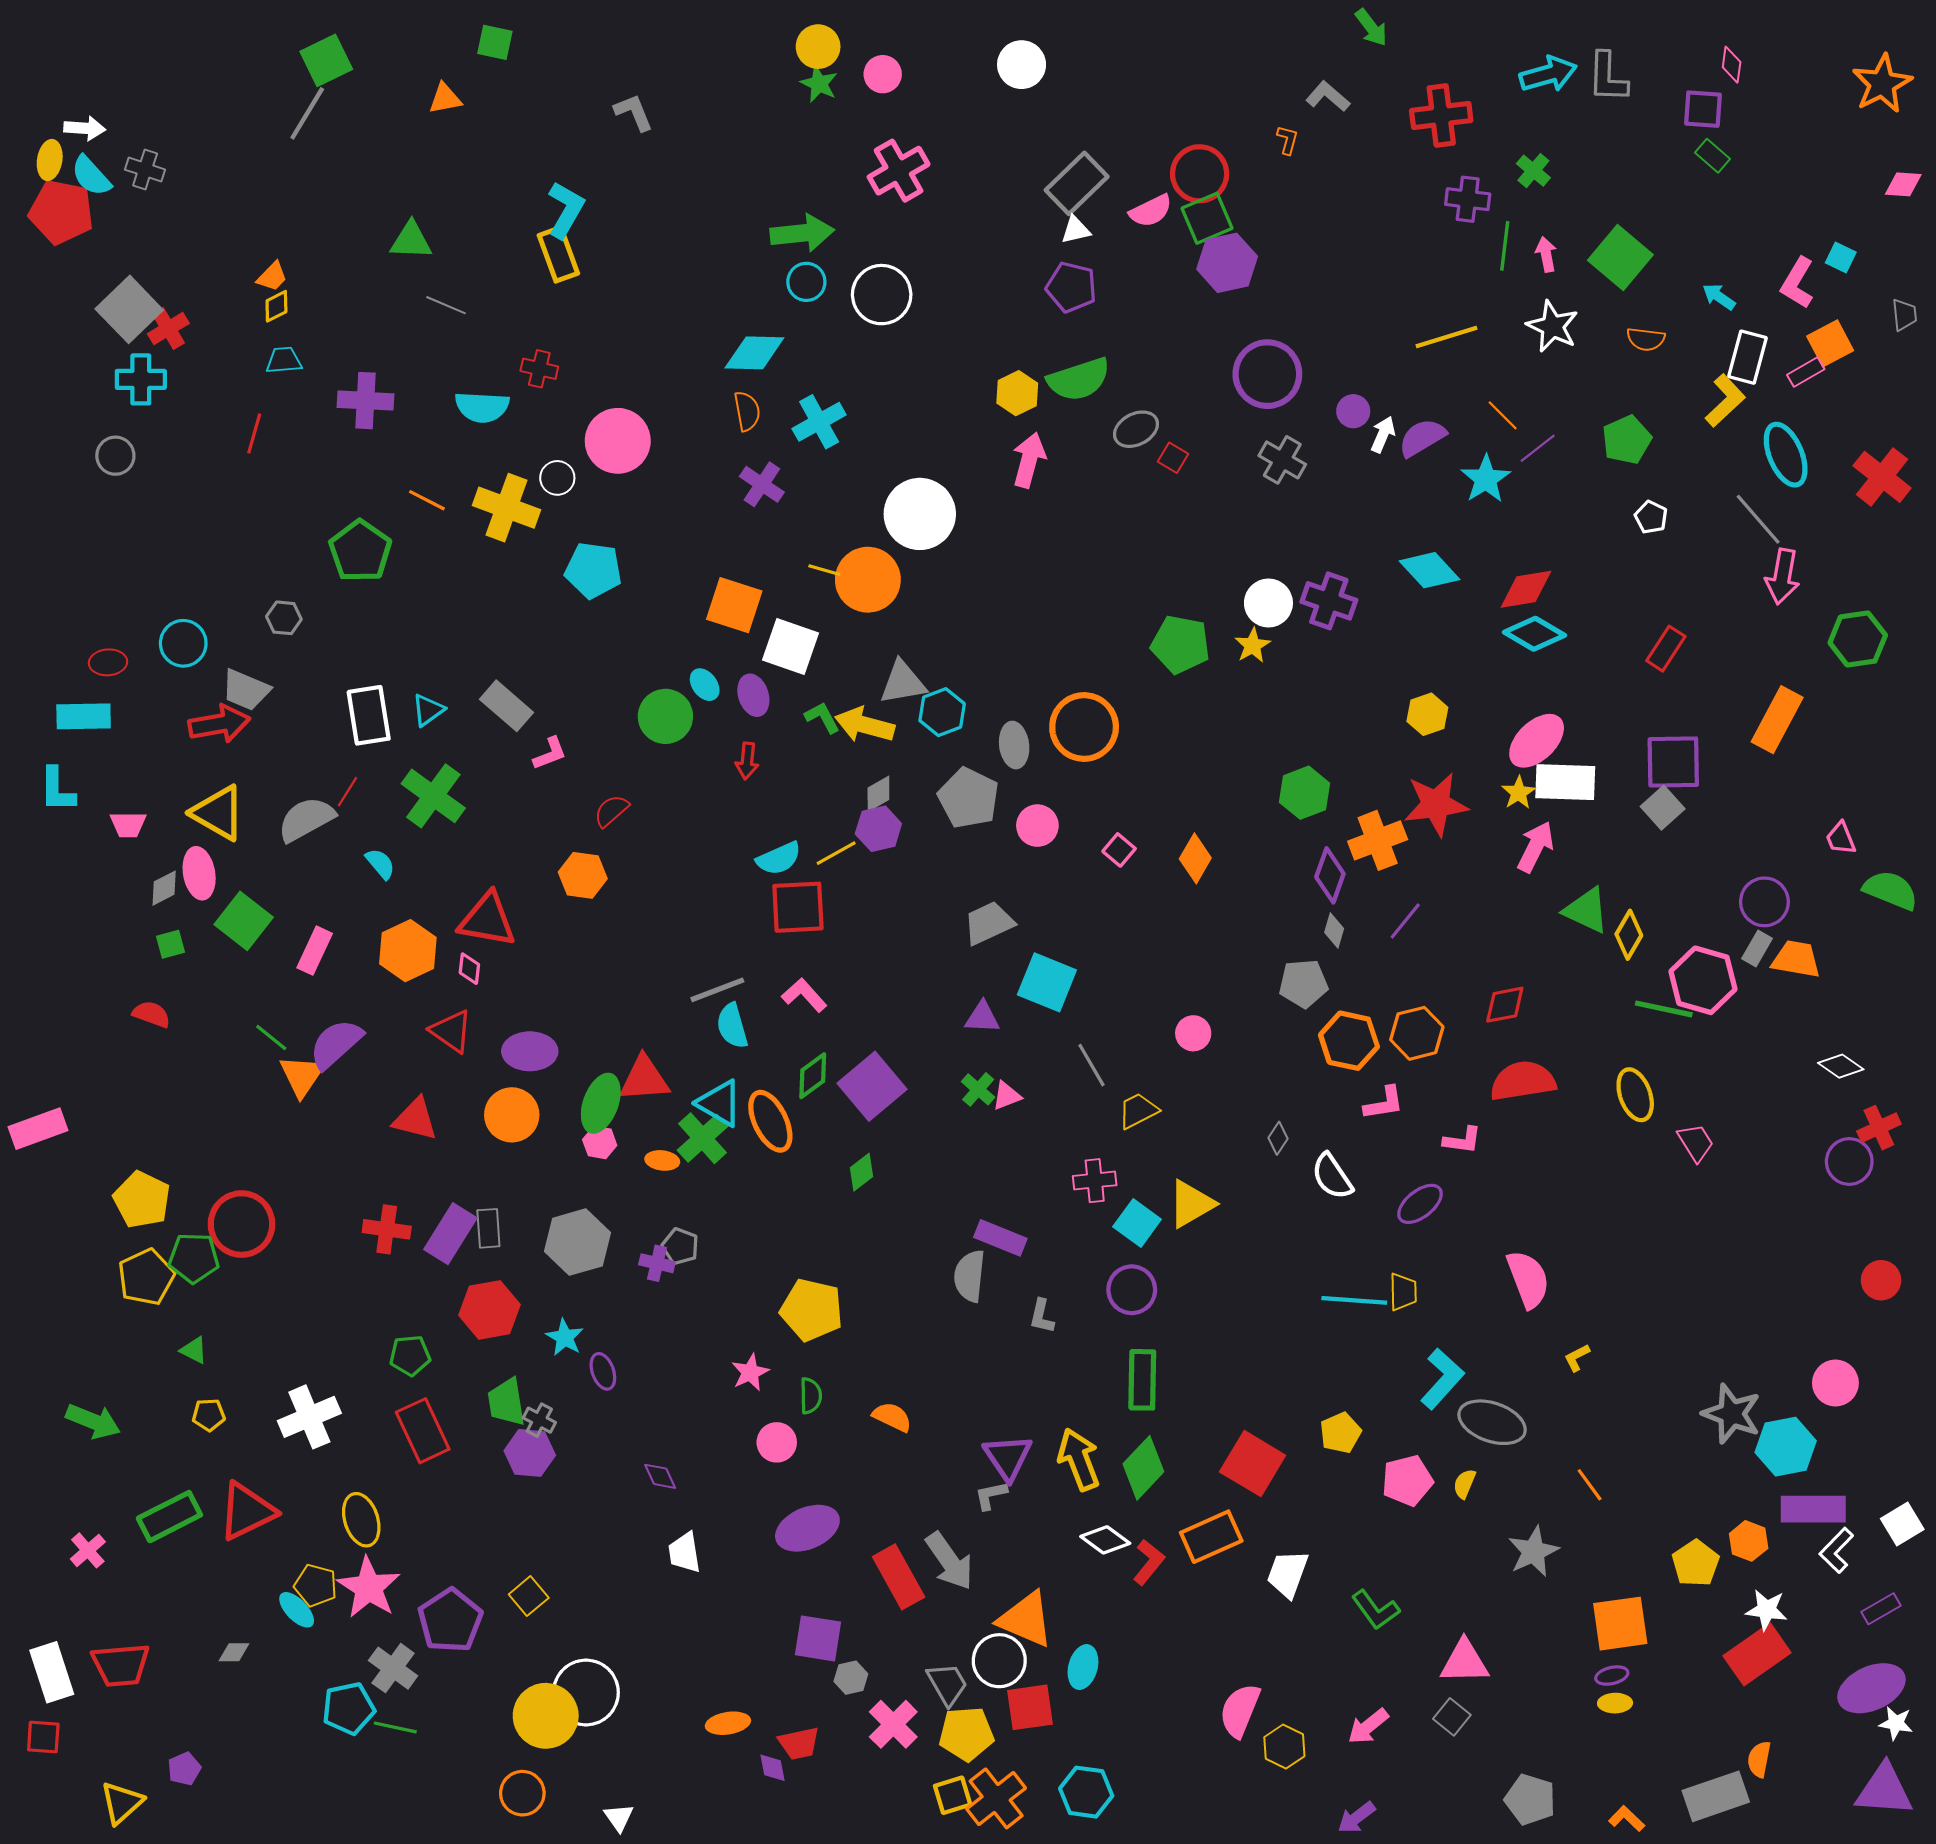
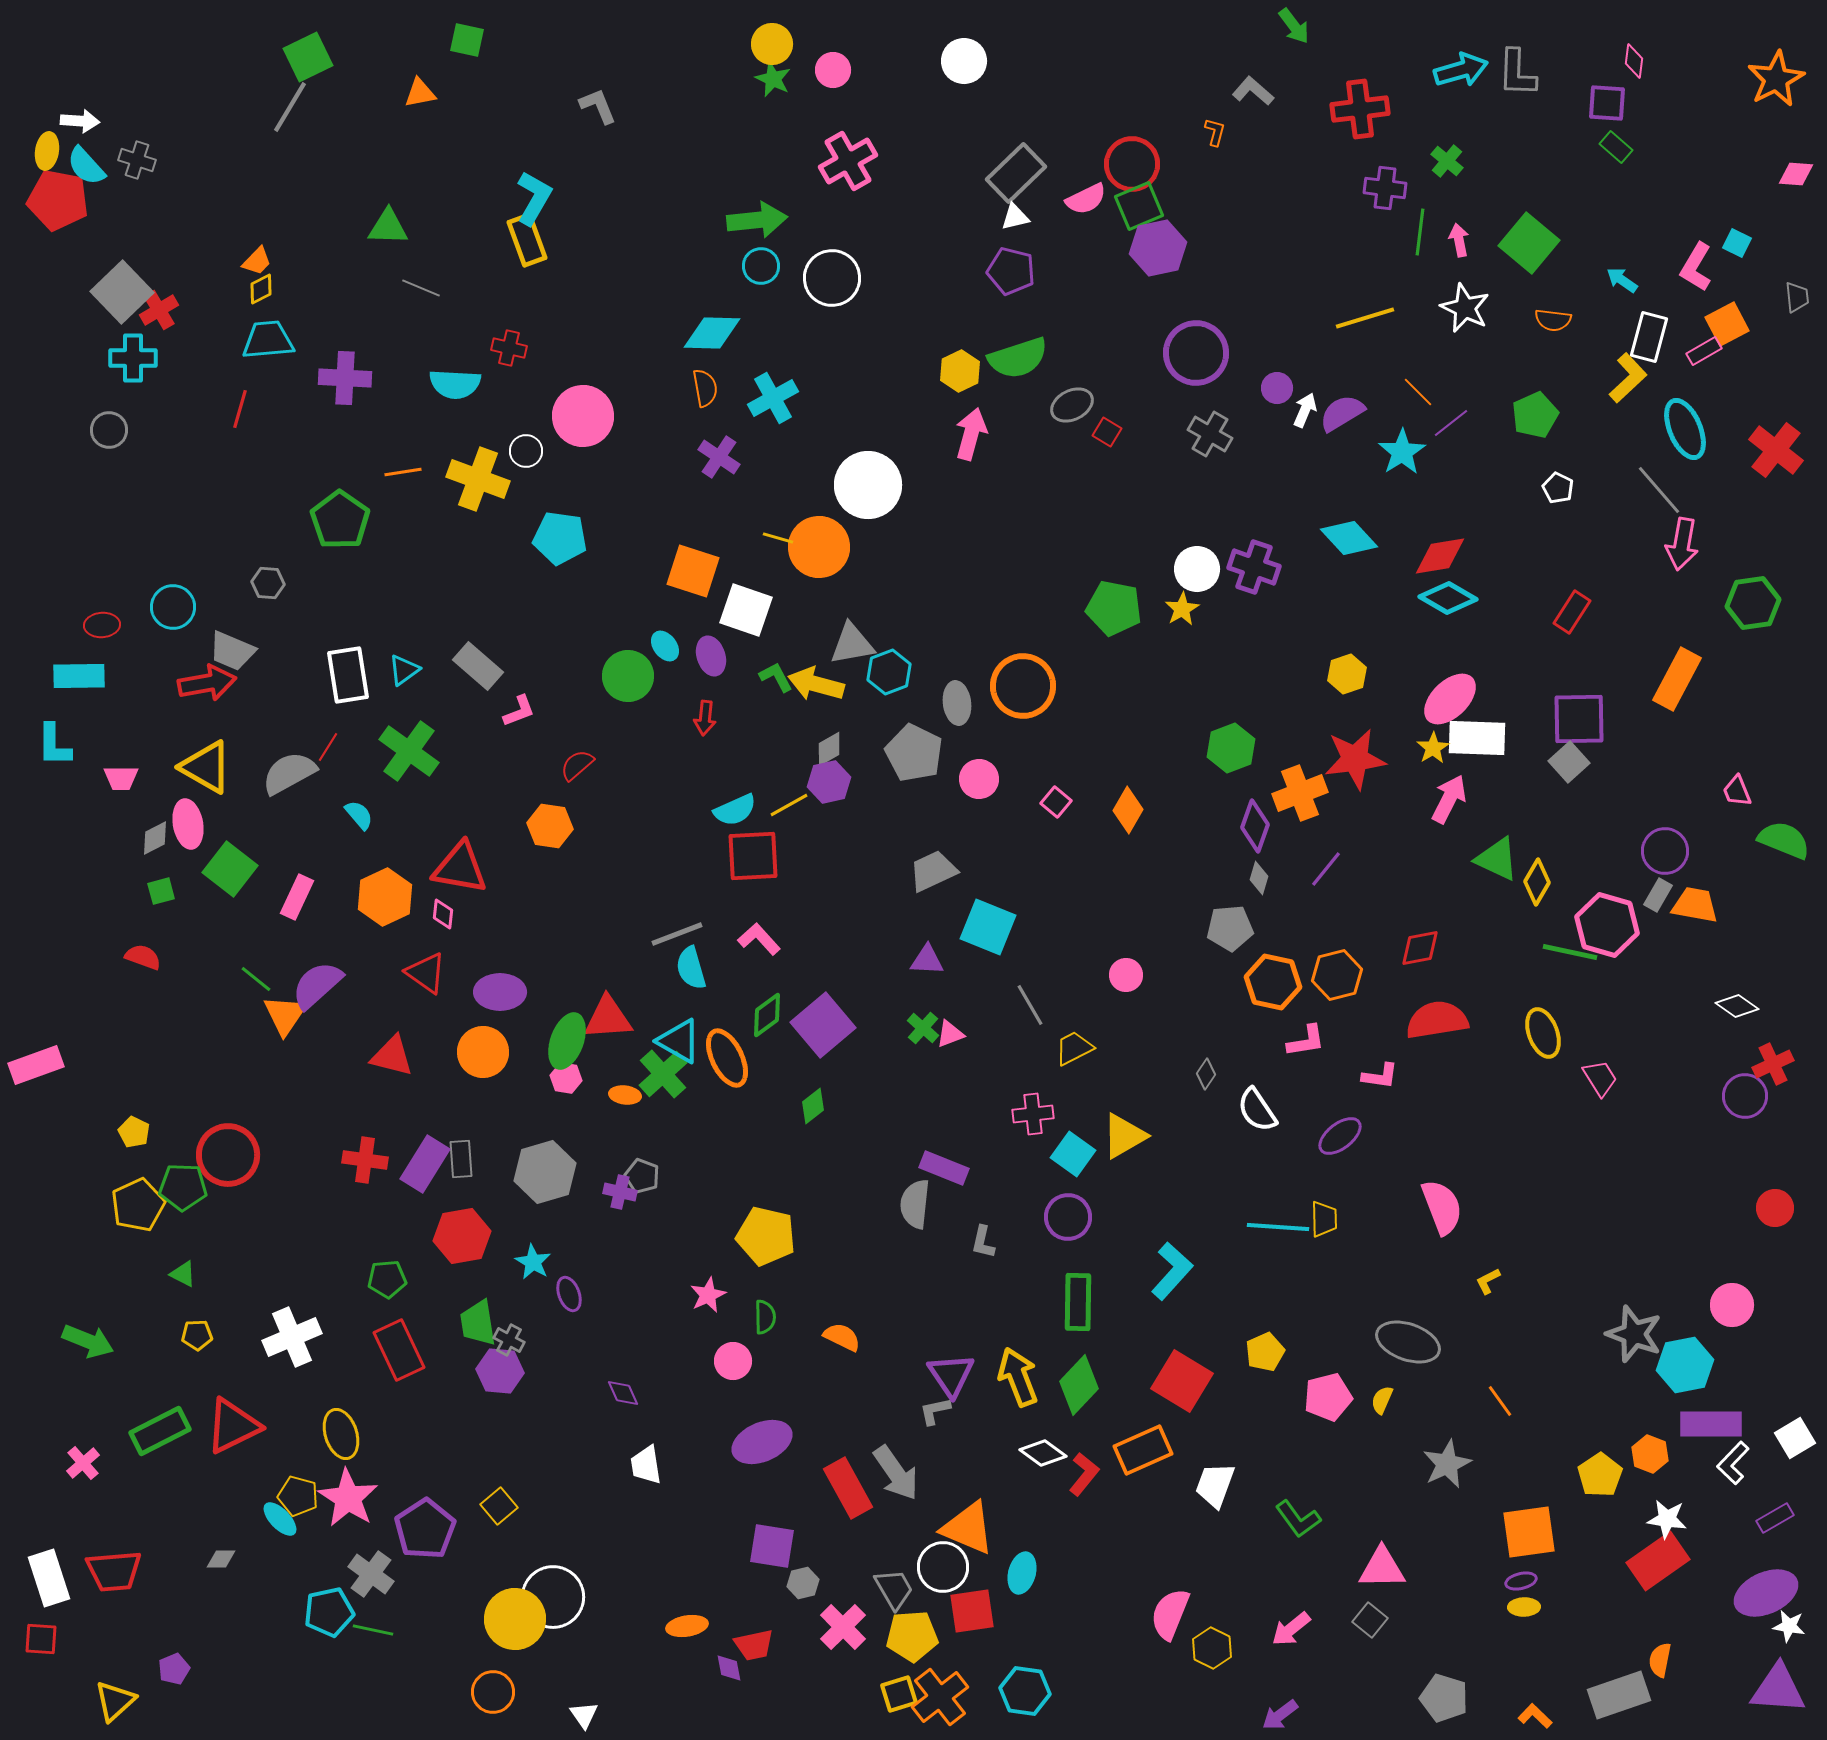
cyan trapezoid: (284, 360) -> (268, 340), size x1.5
orange line: (427, 500) -> (403, 472), turned -36
yellow pentagon: (142, 1200) -> (134, 1132), size x0.6
cyan L-shape: (1442, 1379) -> (1172, 1271), moved

